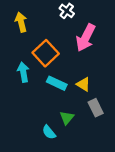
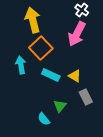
white cross: (67, 11) -> (82, 10), moved
yellow arrow: (21, 22) -> (33, 20), moved, size x1.4

